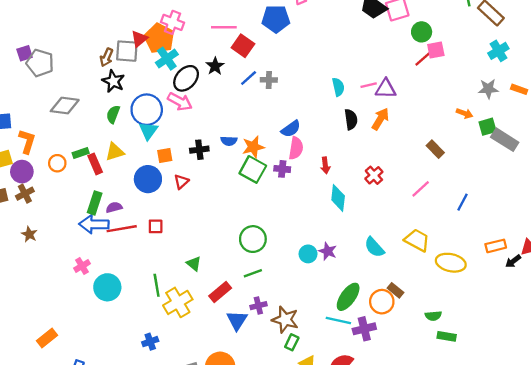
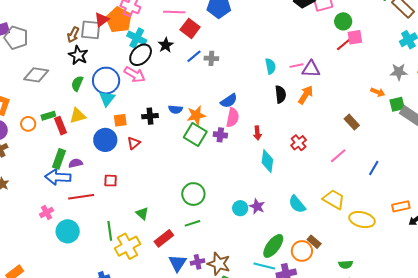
cyan cross: (167, 59) -> (137, 38), moved, turned -30
red line: (122, 229) -> (81, 197), moved
purple cross: (258, 306) -> (198, 262), moved

